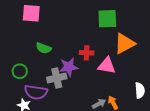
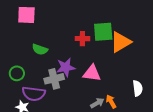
green square: (107, 19) -> (103, 32), moved
red cross: (87, 53) -> (82, 39), moved
pink triangle: (107, 66) -> (92, 73), moved

